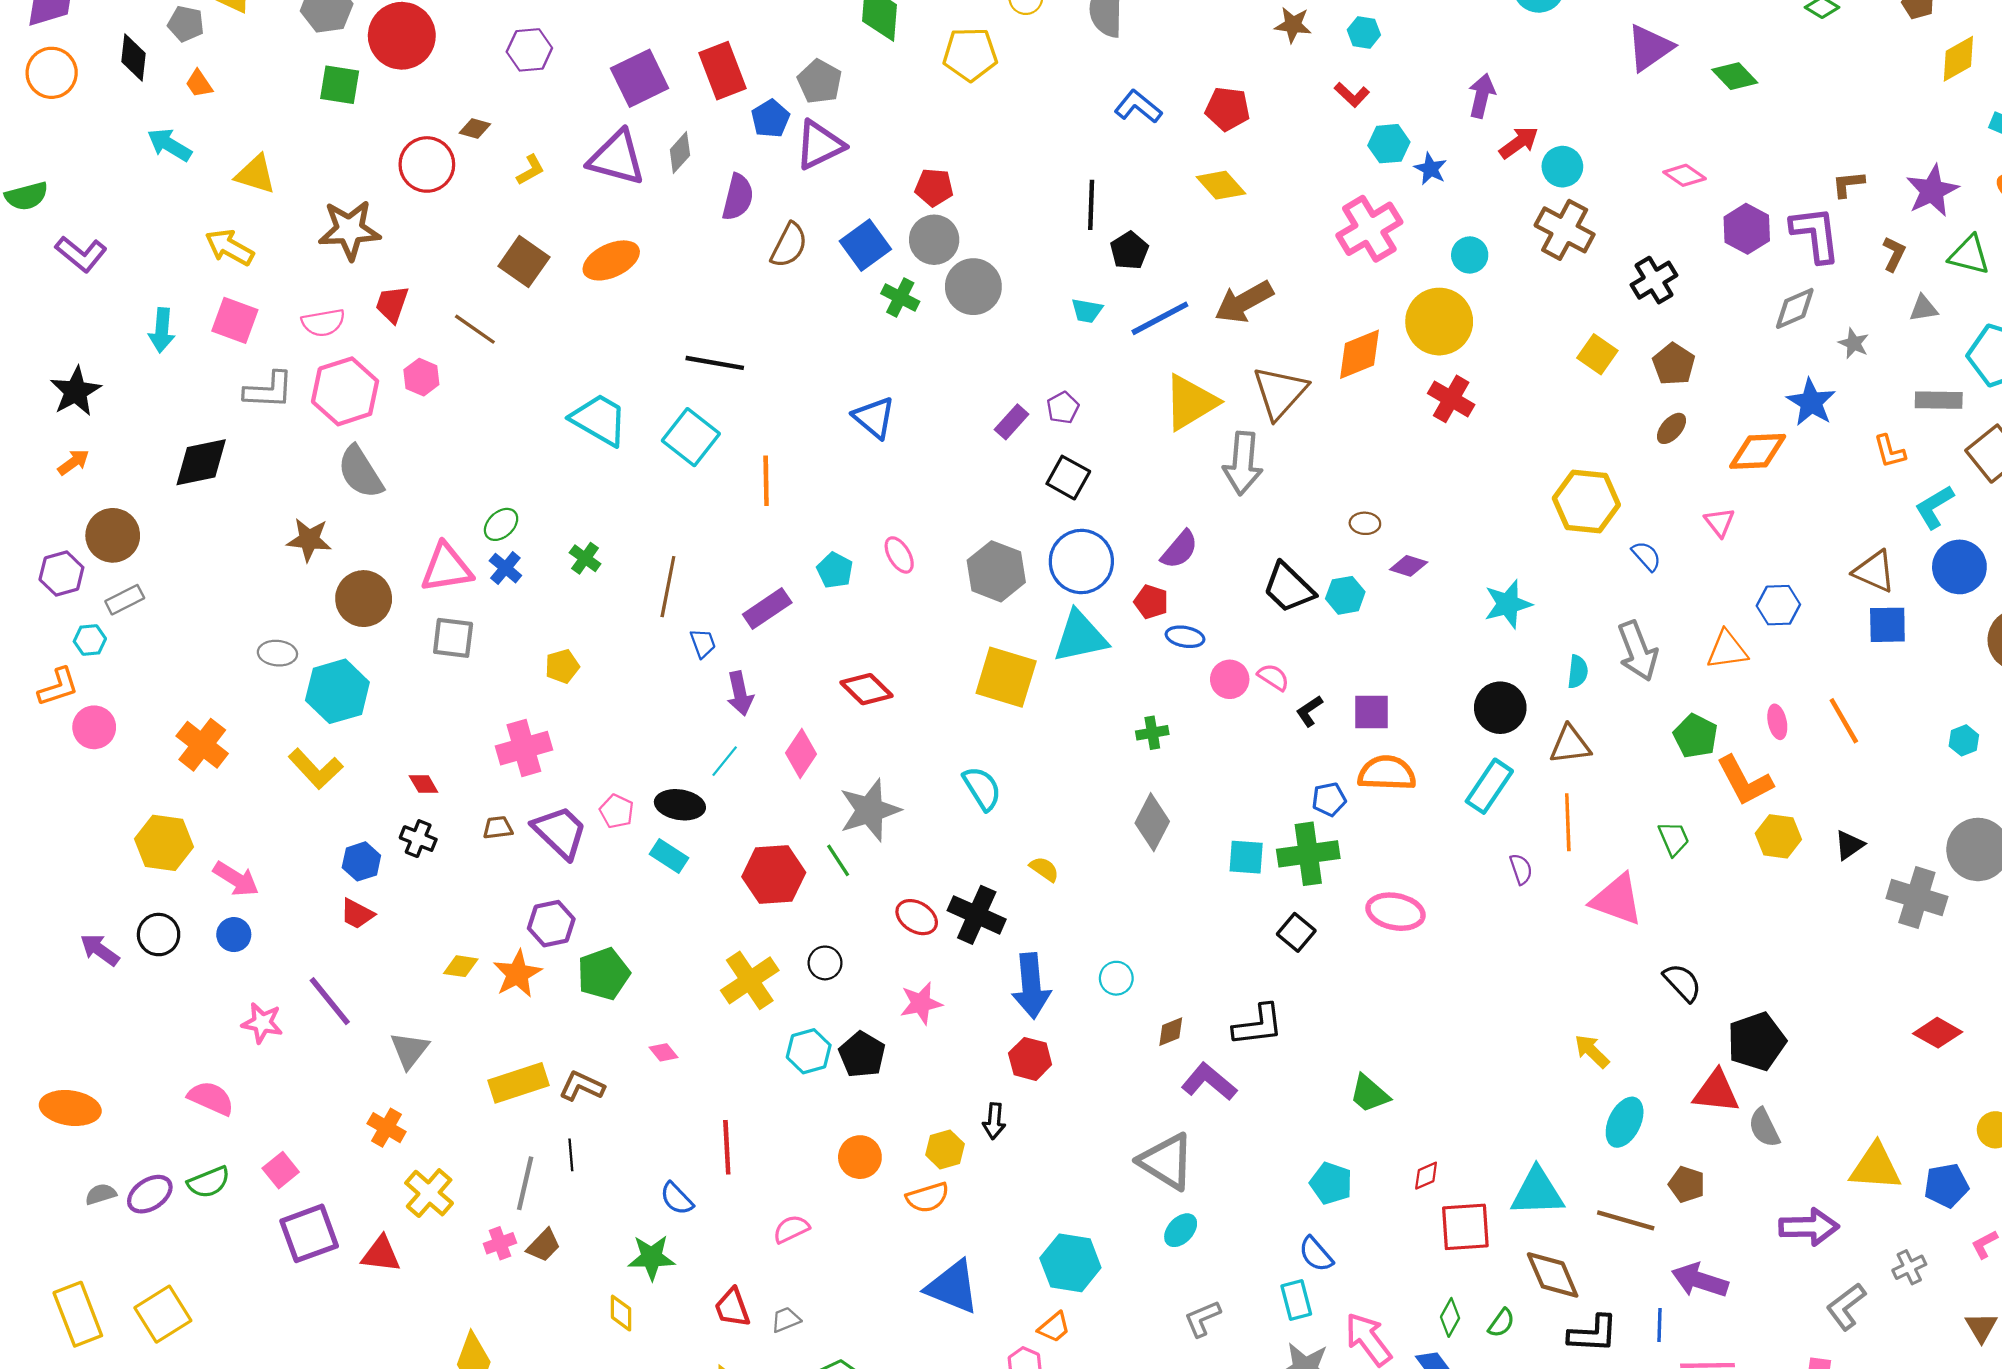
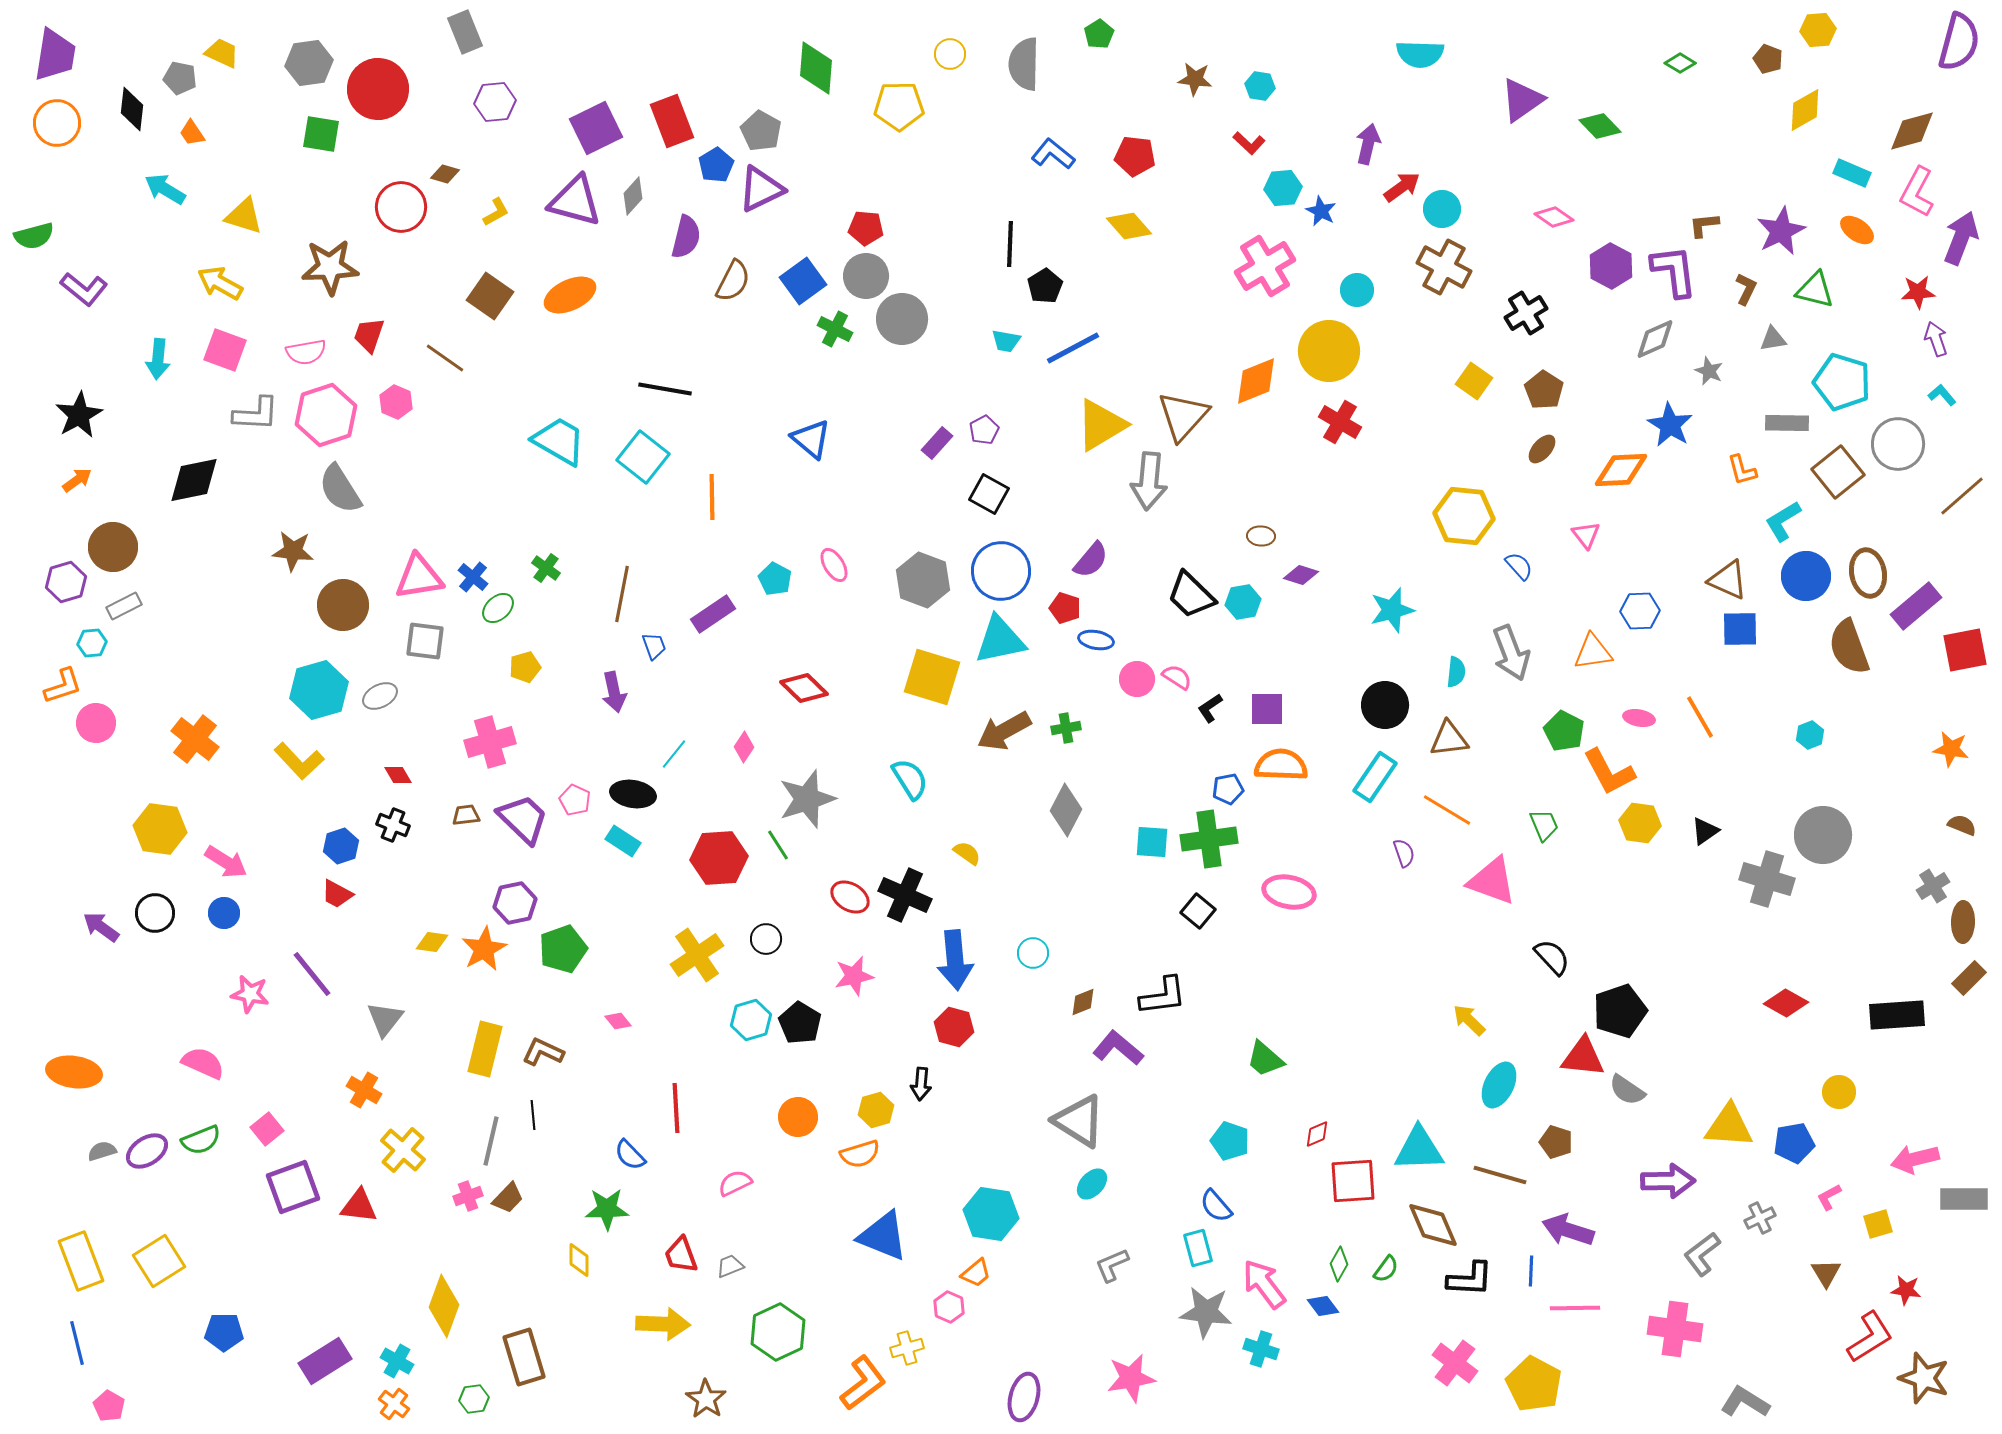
brown arrow: (1244, 302) -> (1004, 731), moved
green ellipse: (501, 524) -> (498, 608), moved
gray ellipse: (277, 653) -> (380, 696), moved, turned -32
purple arrow: (740, 693) -> (614, 692), moved
pink ellipse: (1777, 722) -> (1639, 718), turned -68
pink diamond: (801, 753) -> (744, 747), size x0.7
orange line: (1568, 822) -> (1447, 810), turned -57
yellow rectangle: (519, 1083) -> (485, 1049), turned -58
gray semicircle: (1764, 1128) -> (1627, 1090), turned -30

